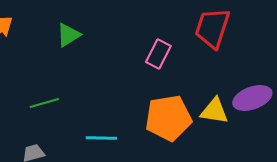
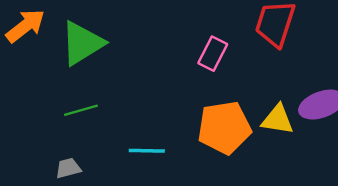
green triangle: (68, 35) -> (82, 43), moved, size x1.6

